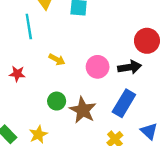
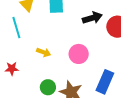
black arrow: (130, 67) -> (92, 18), moved

